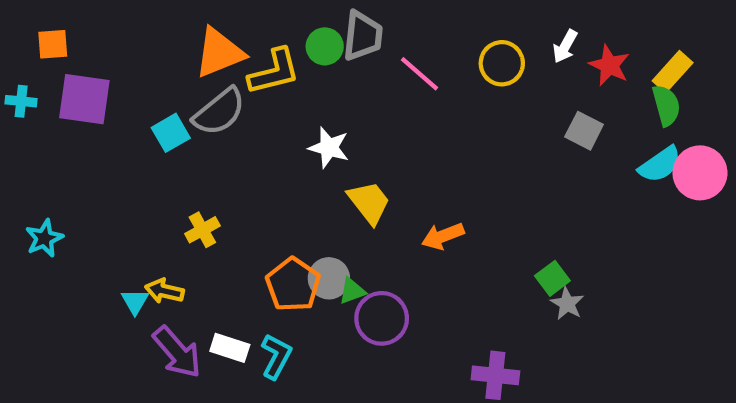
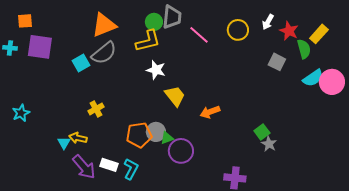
yellow L-shape: (274, 72) -> (148, 41), moved
green semicircle: (666, 105) -> (304, 49), moved
orange pentagon: (293, 285) -> (139, 135), turned 30

